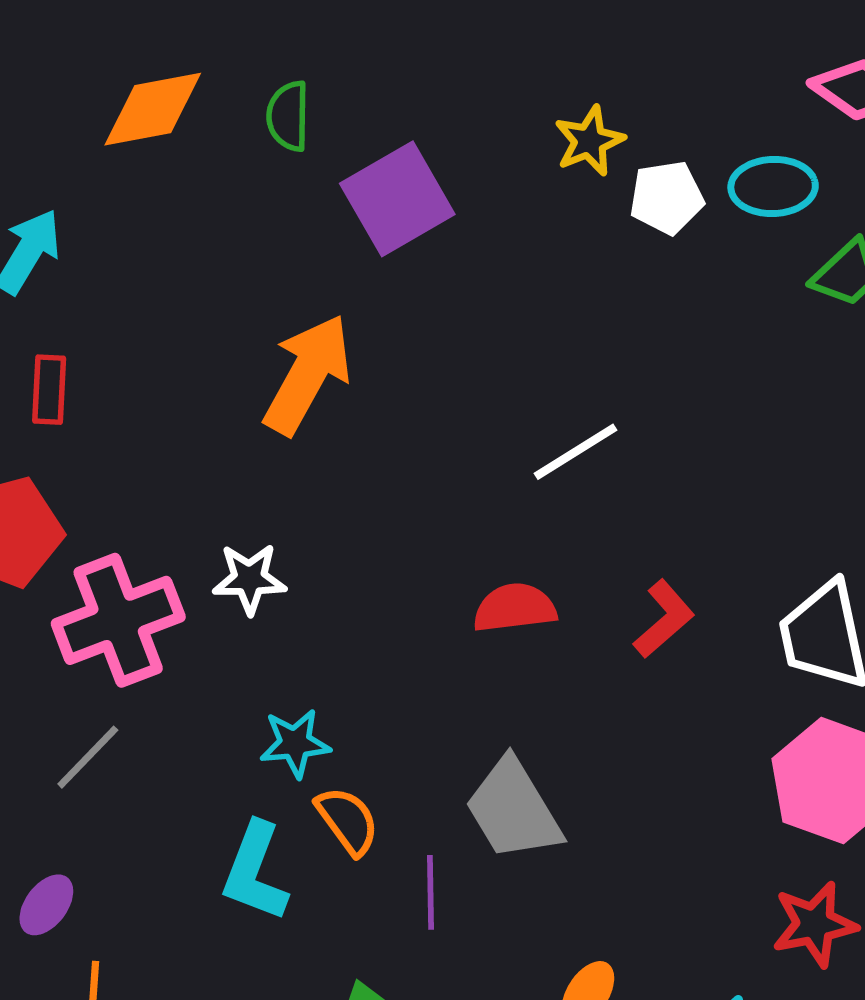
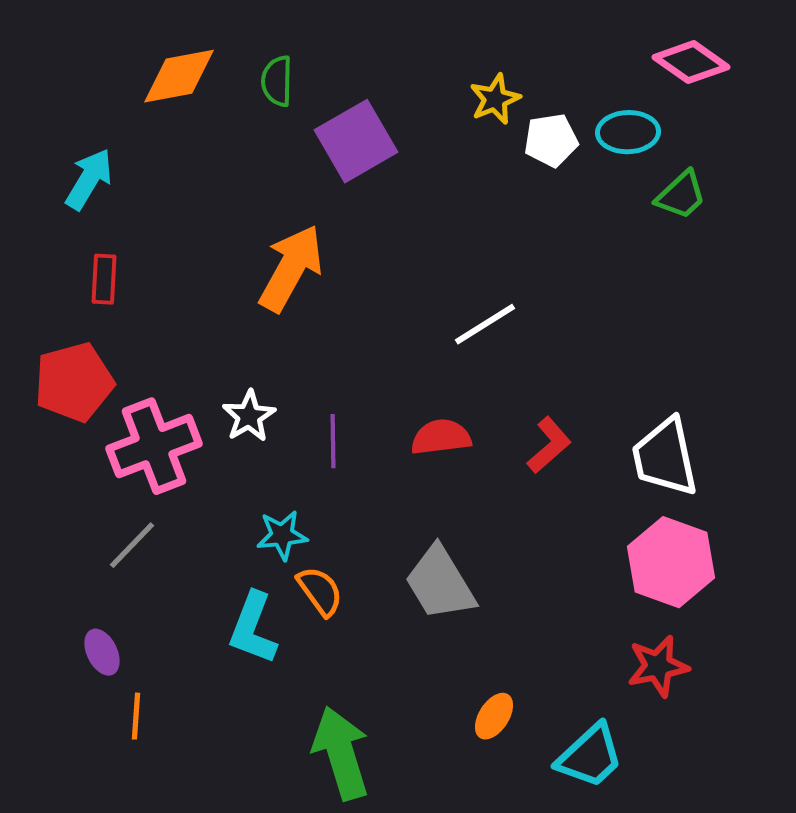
white star: (249, 579) -> (249, 416), turned -30
purple line: (430, 892) -> (333, 441), moved
purple ellipse: (46, 905) -> (102, 652), turned -63

